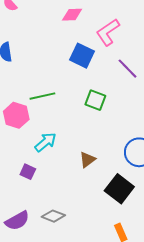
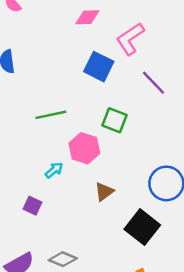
pink hexagon: (16, 115) -> (84, 148), moved
cyan arrow: (46, 142) -> (54, 170), size x0.7

